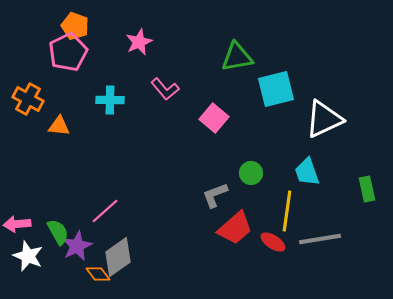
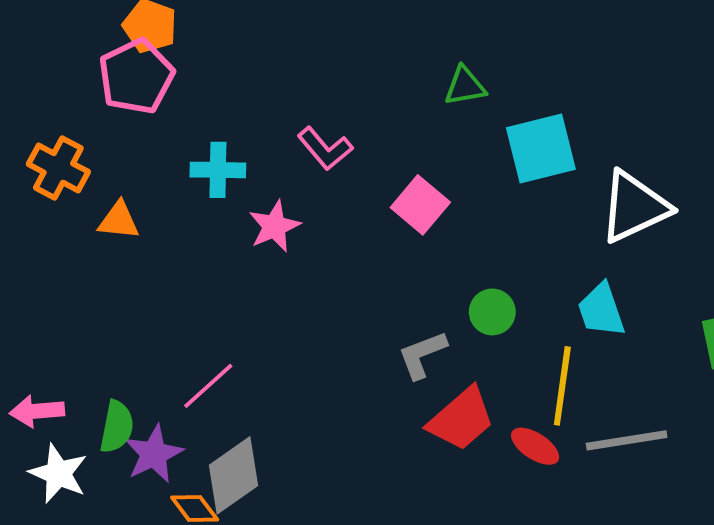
pink star: (139, 42) -> (274, 226), moved
green triangle: (237, 57) -> (465, 86), size x0.7
green semicircle: (58, 232) -> (117, 427), turned 40

